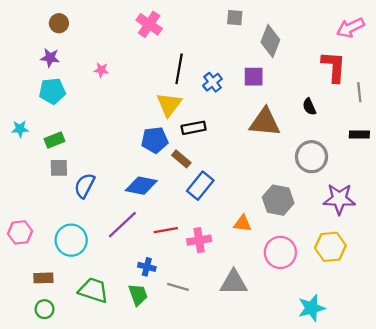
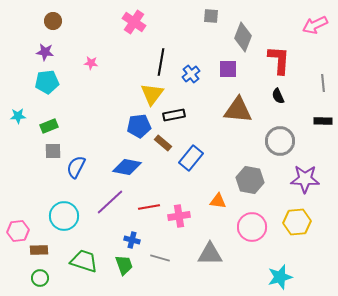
red L-shape: (334, 67) -> (279, 60), moved
blue rectangle: (200, 186) -> (191, 158), moved
pink hexagon: (20, 232) -> (18, 231), moved

